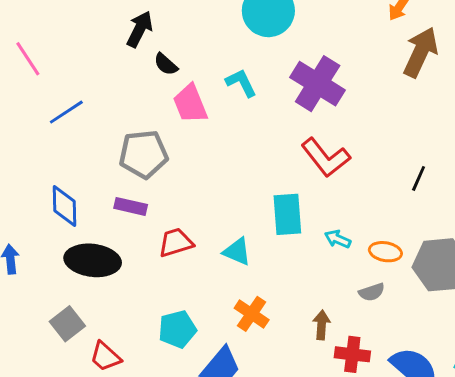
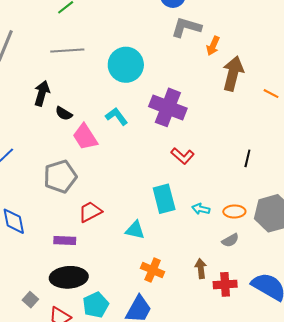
red L-shape: (326, 158) -> (183, 156), size x0.7
purple rectangle: (131, 206) -> (65, 240), moved
red trapezoid: (176, 243) -> (90, 212), moved
black ellipse: (93, 260) -> (69, 277), moved
gray square: (67, 324) -> (30, 300), size x0.7
cyan pentagon: (177, 329) -> (96, 305), moved

